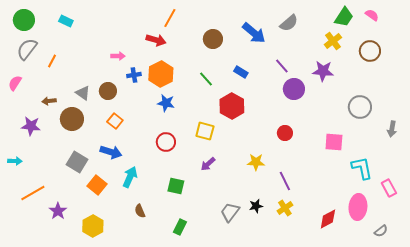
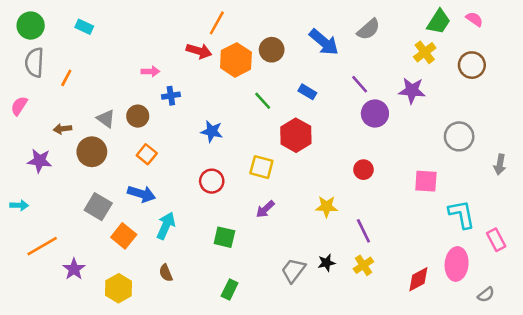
gray semicircle: (27, 49) -> (34, 62), turned -35
orange hexagon: (161, 74) -> (236, 60), moved
brown semicircle: (140, 211) -> (166, 273), moved

